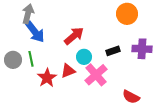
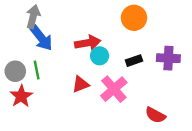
orange circle: (127, 14) -> (134, 18), moved
red arrow: (74, 36) -> (88, 43), turned 30
cyan circle: (84, 57) -> (100, 56), moved
red star: (47, 78) -> (21, 96), moved

